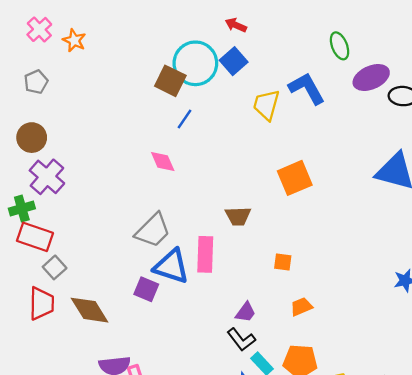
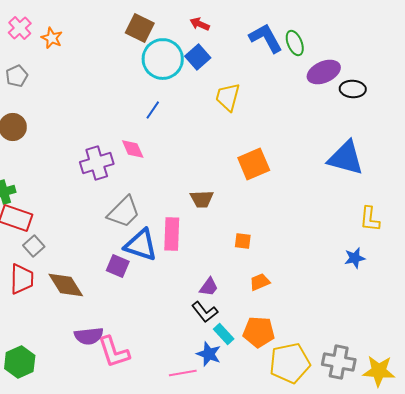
brown square: (170, 81) -> (140, 28), moved
blue L-shape: (307, 88) -> (266, 38), moved
purple cross: (47, 177) -> (97, 163), moved, turned 32

